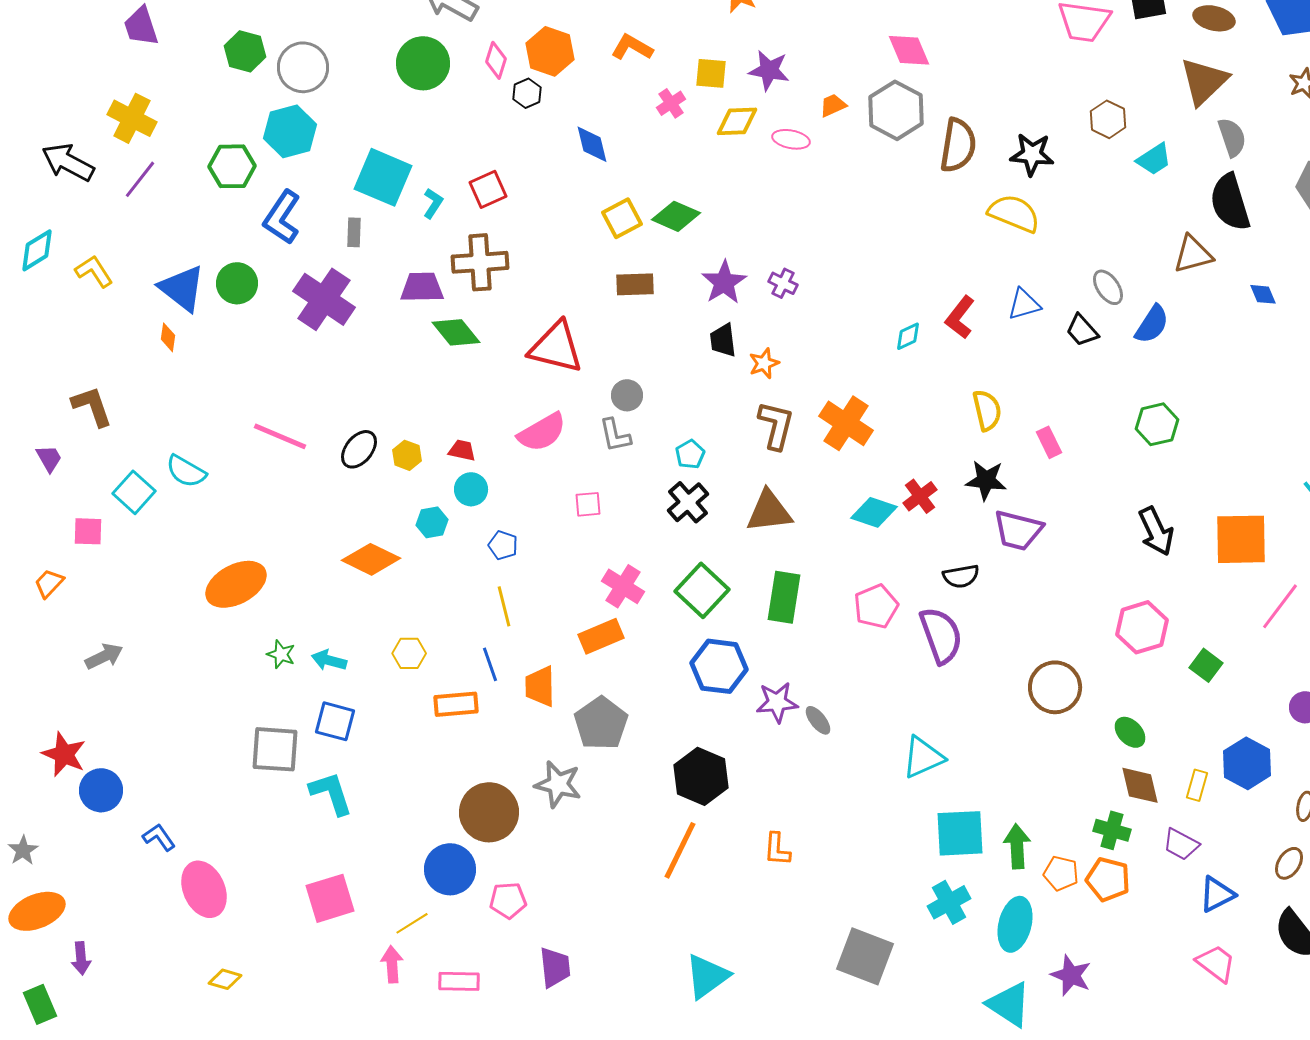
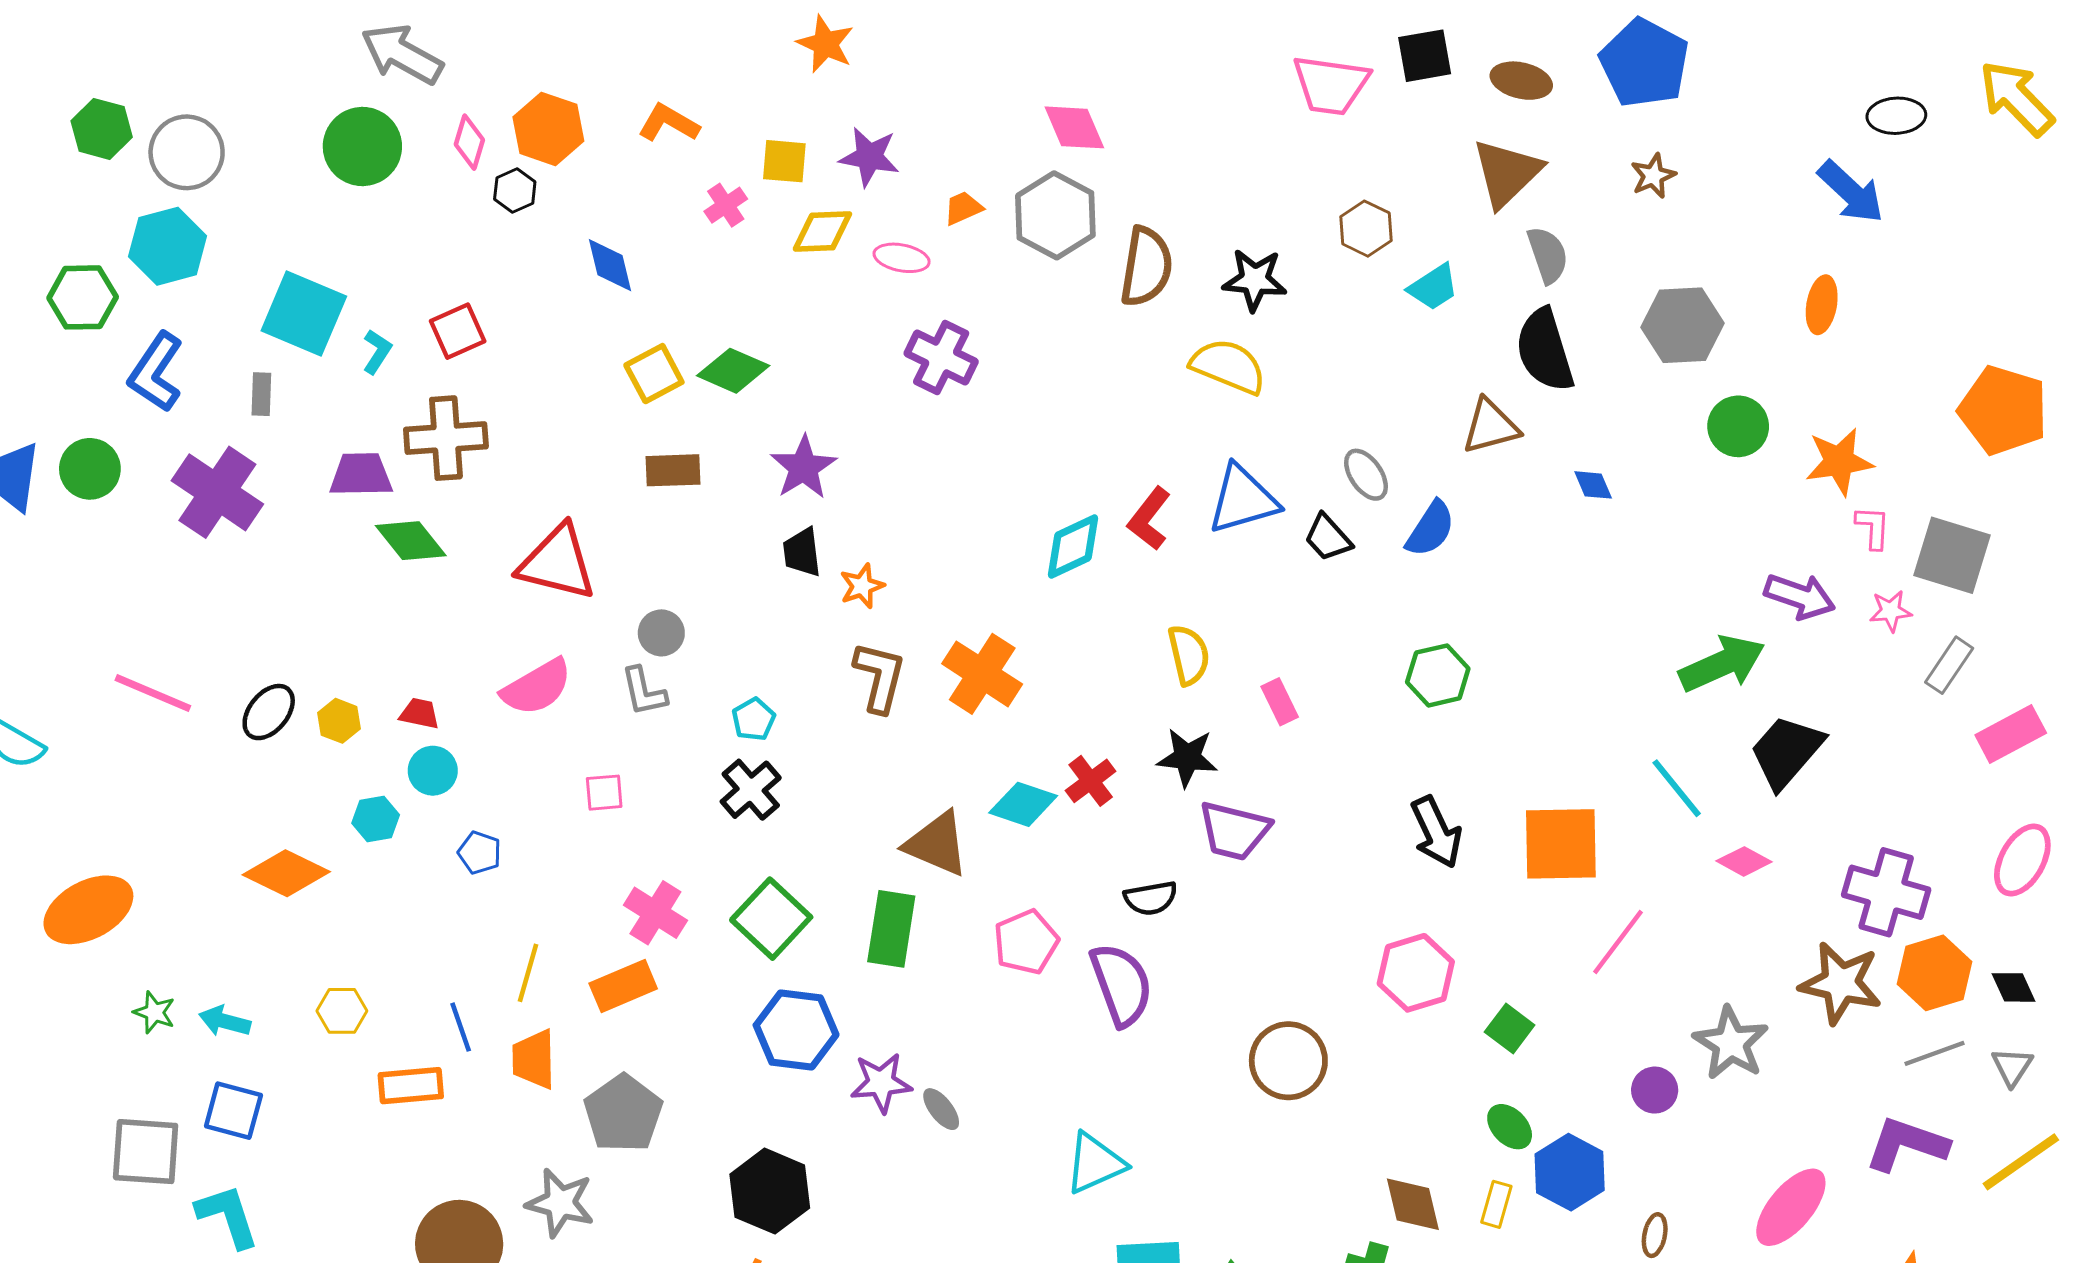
purple cross: (783, 283) -> (941, 357), moved, size x1.6
blue triangle: (1024, 304) -> (1243, 500), size x1.5
cyan diamond: (908, 336) -> (1073, 546), size x1.6
brown triangle: (769, 511) -> (937, 844), moved, turned 30
yellow line: (504, 606) -> (528, 973), moved, turned 30
green ellipse: (1130, 732) -> (1510, 1127), moved

